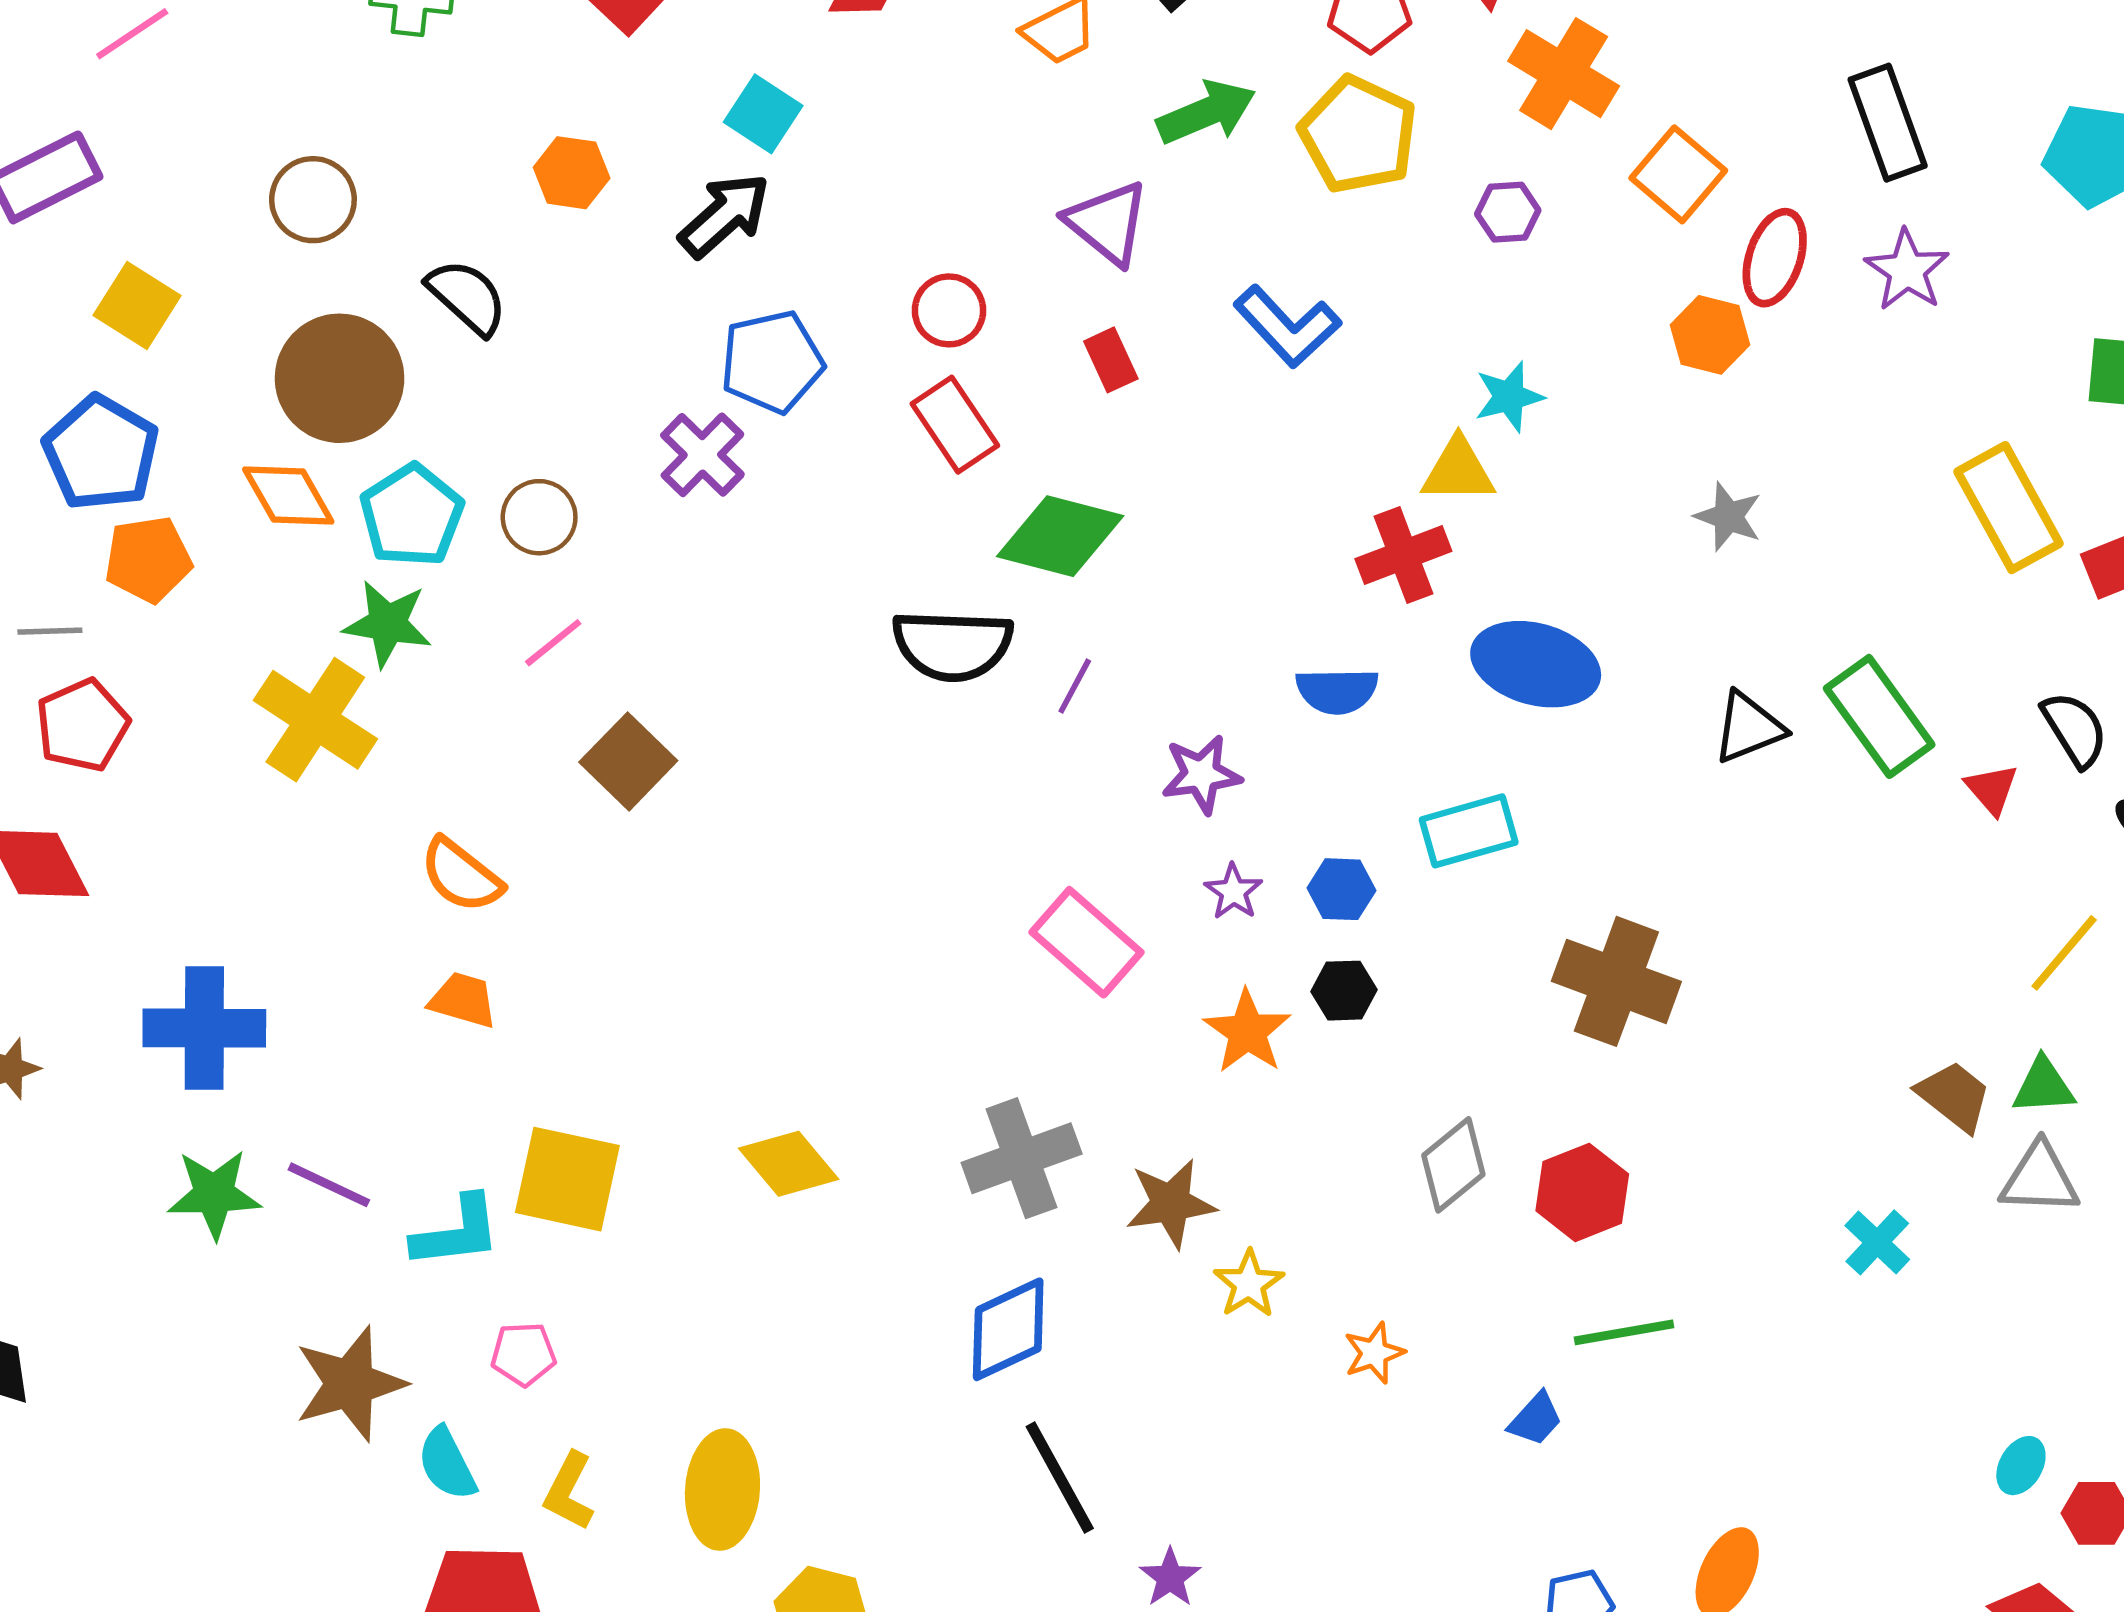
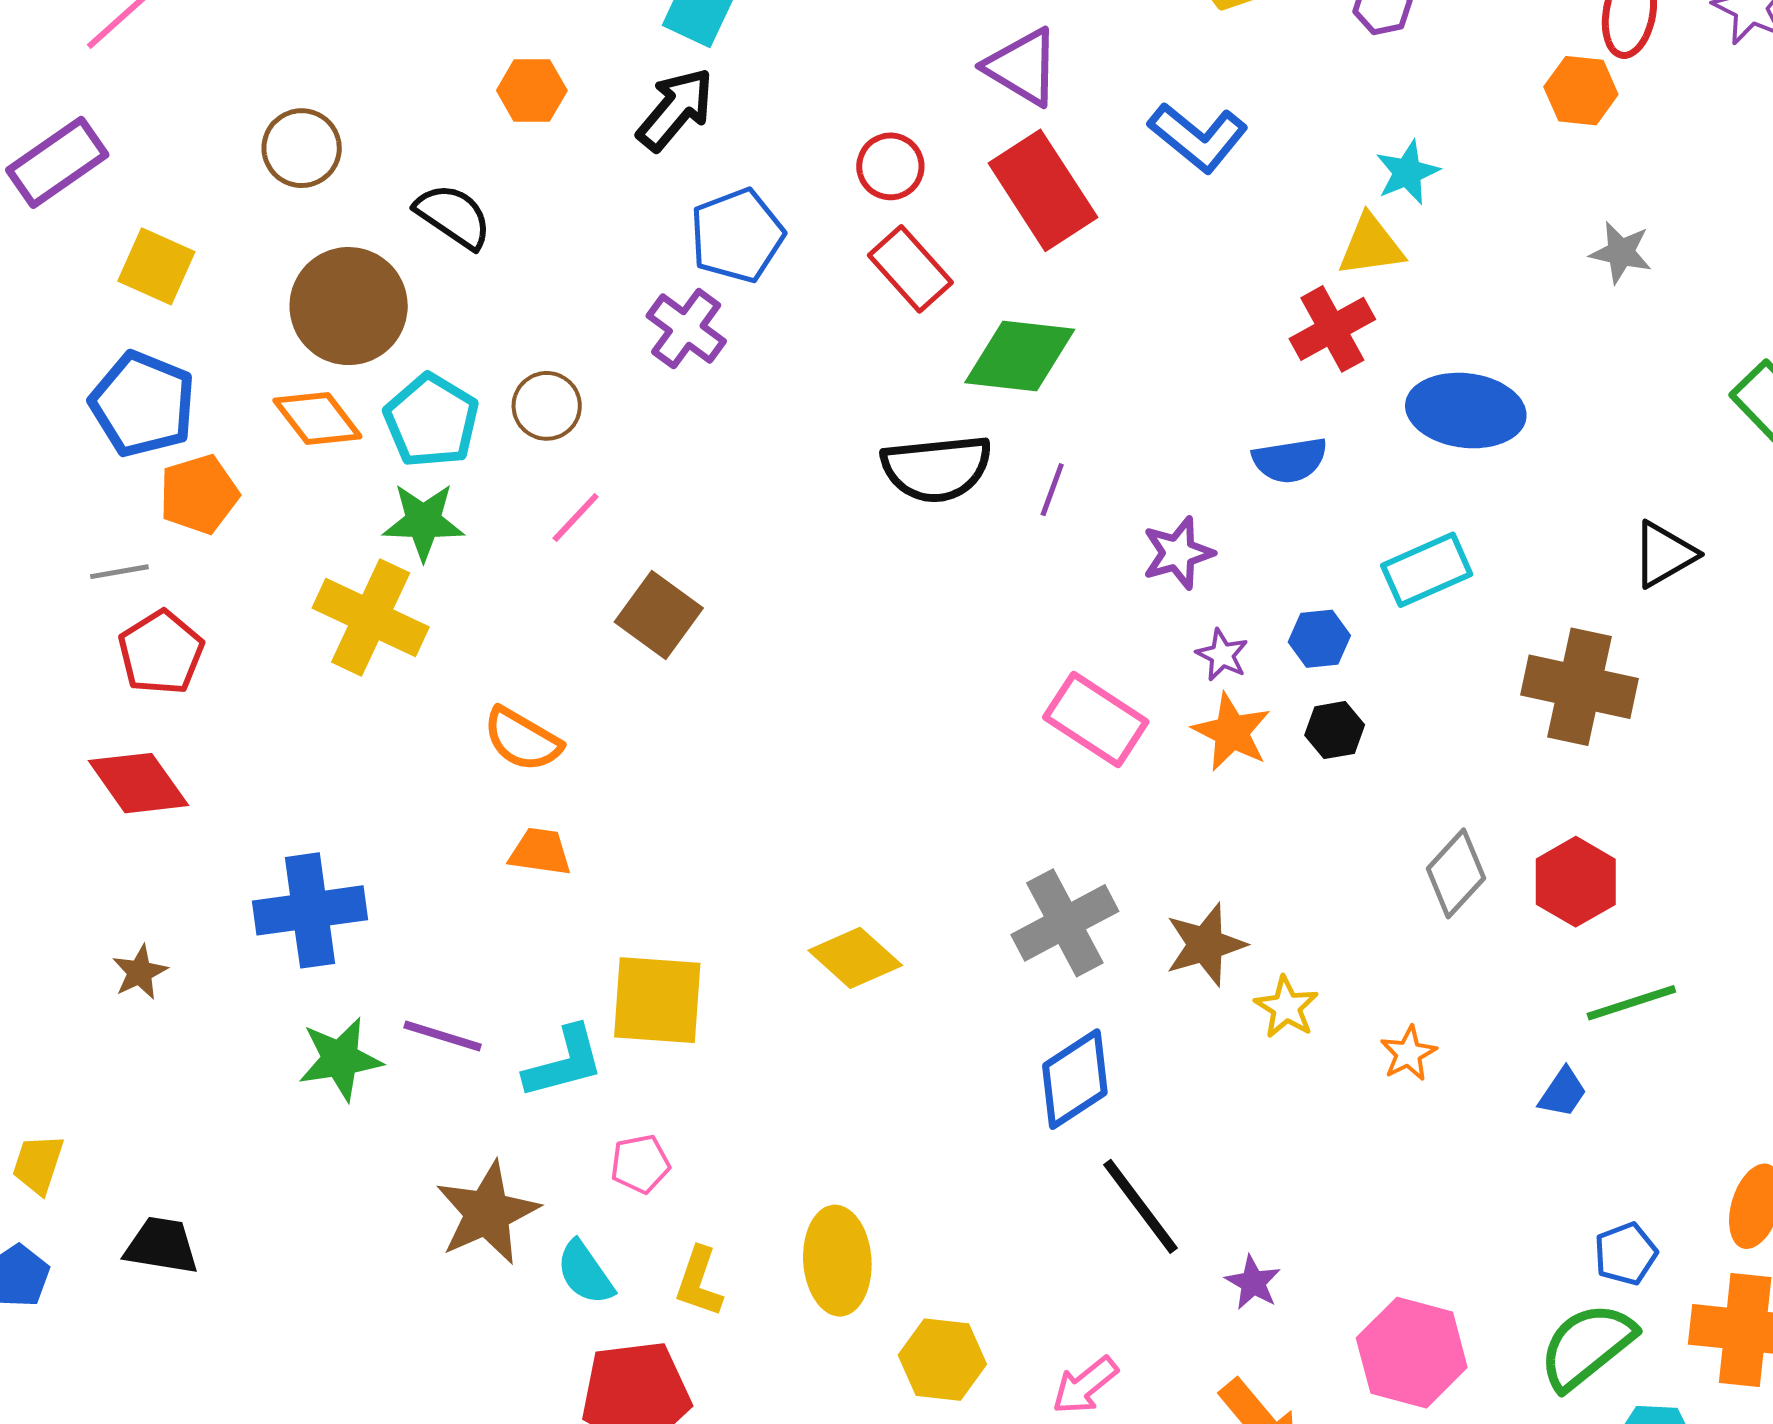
red rectangle: (1111, 360) -> (1043, 190), size x2.0
black triangle: (1749, 727) -> (1664, 554), moved
orange star: (1247, 1032) -> (1232, 732), moved

